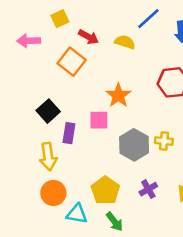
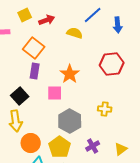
red arrow: (88, 37) -> (47, 20), moved, turned -49
black square: (48, 111) -> (20, 96), moved
purple rectangle: (69, 133) -> (35, 71), moved
gray hexagon: (134, 145) -> (70, 121), moved
orange circle: (53, 193) -> (31, 143), moved

